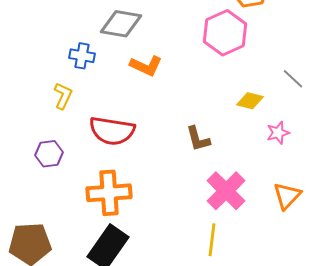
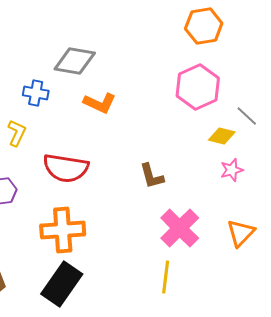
pink hexagon: (225, 33) -> (198, 87), moved
yellow diamond: (250, 101) -> (222, 136), moved

